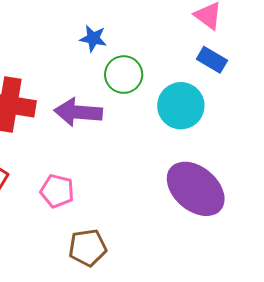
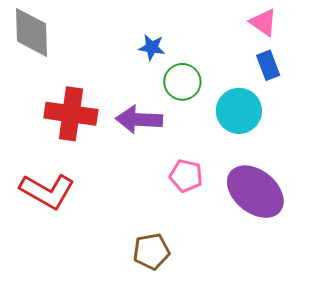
blue rectangle: (212, 60) -> (268, 65), turned 40
pink pentagon: (57, 191) -> (186, 176), moved

